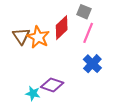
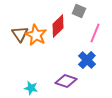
pink line: (88, 33) -> (95, 33), moved
purple diamond: (52, 85) -> (66, 81), moved

